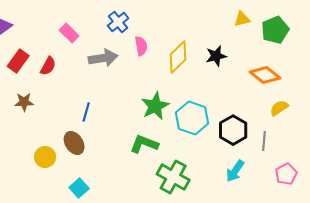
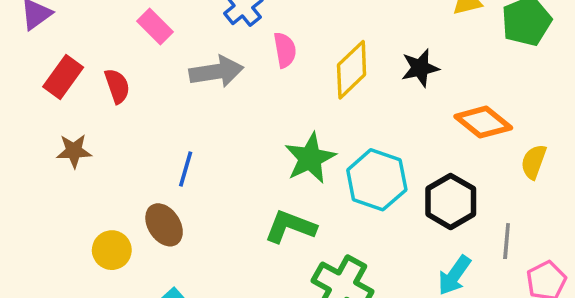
red semicircle: (48, 66) -> (117, 86), turned -48
orange diamond: (265, 75) -> (483, 122), moved
yellow semicircle: (279, 108) -> (534, 162), turned -36
gray line: (264, 141) -> (507, 241), moved

